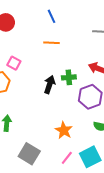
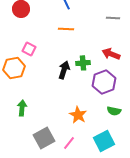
gray square: (29, 154) -> (44, 138), turned 30
pink line: (67, 158) -> (69, 143), moved

